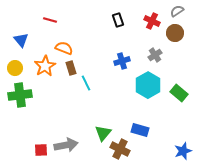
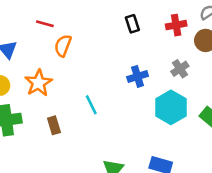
red cross: (152, 21) -> (176, 25), turned -35
orange semicircle: (64, 48) -> (63, 46), moved, turned -90
brown rectangle: (71, 68) -> (54, 125), moved

